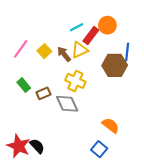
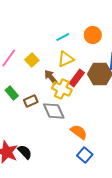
red rectangle: (91, 36) -> (77, 78), moved
brown arrow: (64, 54) -> (51, 77), moved
orange semicircle: (111, 125) -> (79, 132), moved

